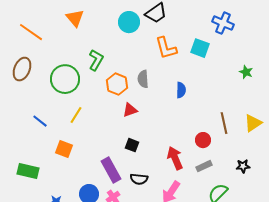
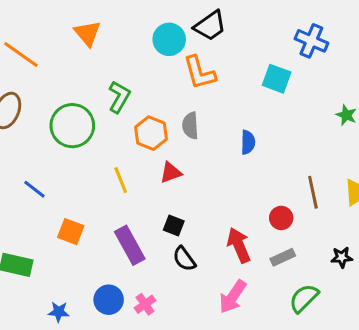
orange L-shape: (166, 48) -> (199, 73), moved
yellow line: (76, 115) -> (121, 180), moved, turned -54
purple rectangle: (111, 170) -> (130, 245), moved
black semicircle: (139, 179) -> (184, 259), moved, turned 48

